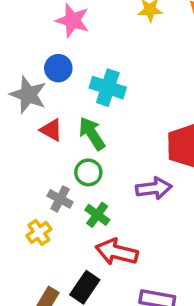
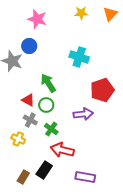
cyan cross: (108, 88) -> (79, 57), moved
red triangle: (51, 130) -> (28, 100), moved
yellow cross: (39, 232) -> (18, 139), turned -32

